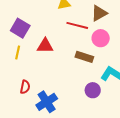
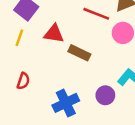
brown rectangle: (84, 57) -> (79, 53), moved
blue cross: (47, 102) -> (66, 103), moved

